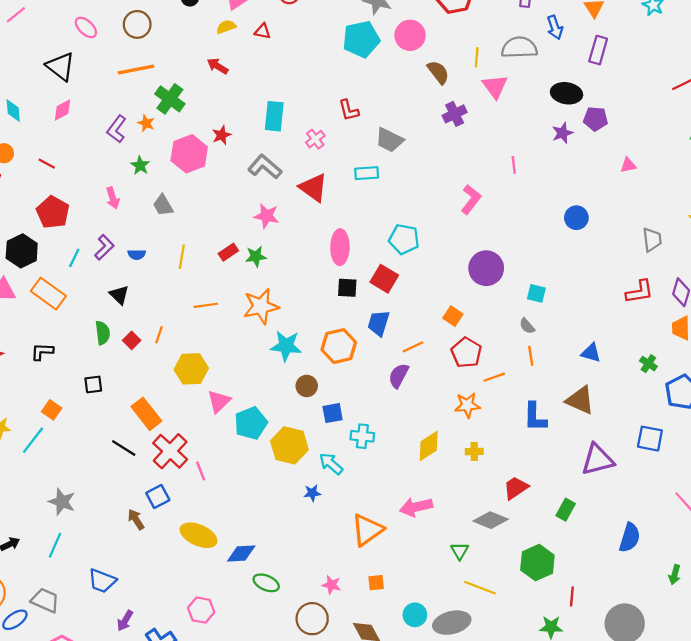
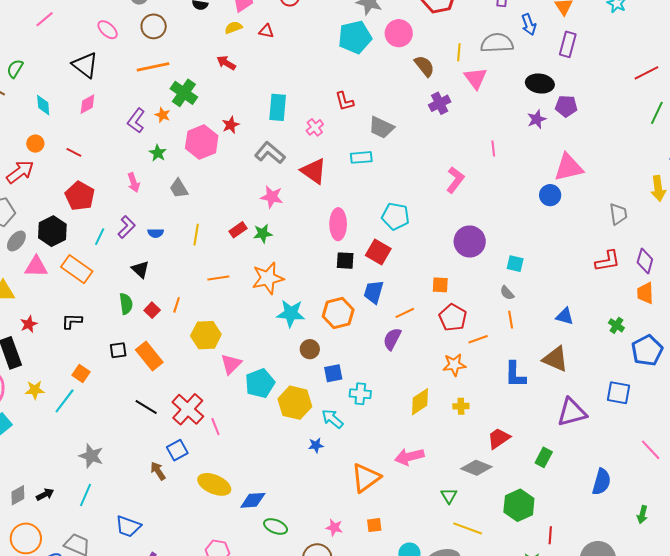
pink triangle: (628, 165) -> (569, 167), moved, size x2.0
orange square: (453, 316) -> (440, 285), turned -30
orange rectangle: (146, 414) -> (149, 356), moved

